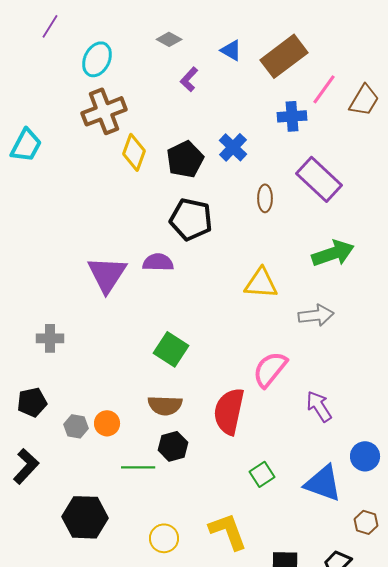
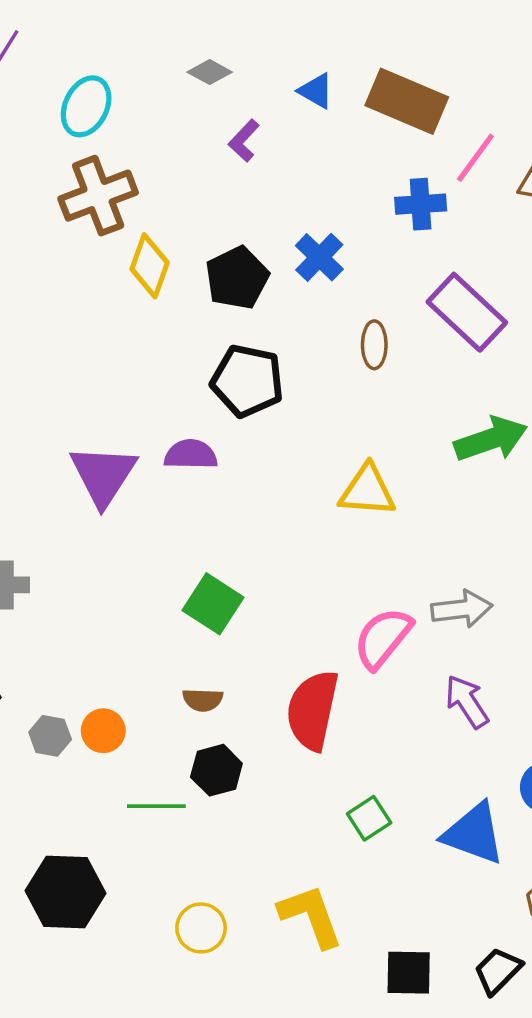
brown rectangle: (284, 56) -> (407, 101), turned 60
gray arrow: (316, 315) -> (462, 609), moved
brown semicircle: (165, 405) -> (203, 700), size x0.7

